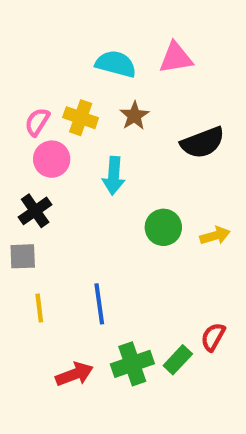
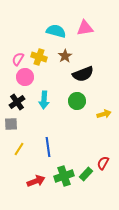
black semicircle: (203, 143) -> (83, 74), moved
cyan arrow: (114, 176) -> (44, 100), moved
green circle: (163, 227) -> (77, 101), moved
yellow line: (39, 308) -> (19, 149), turned 40

